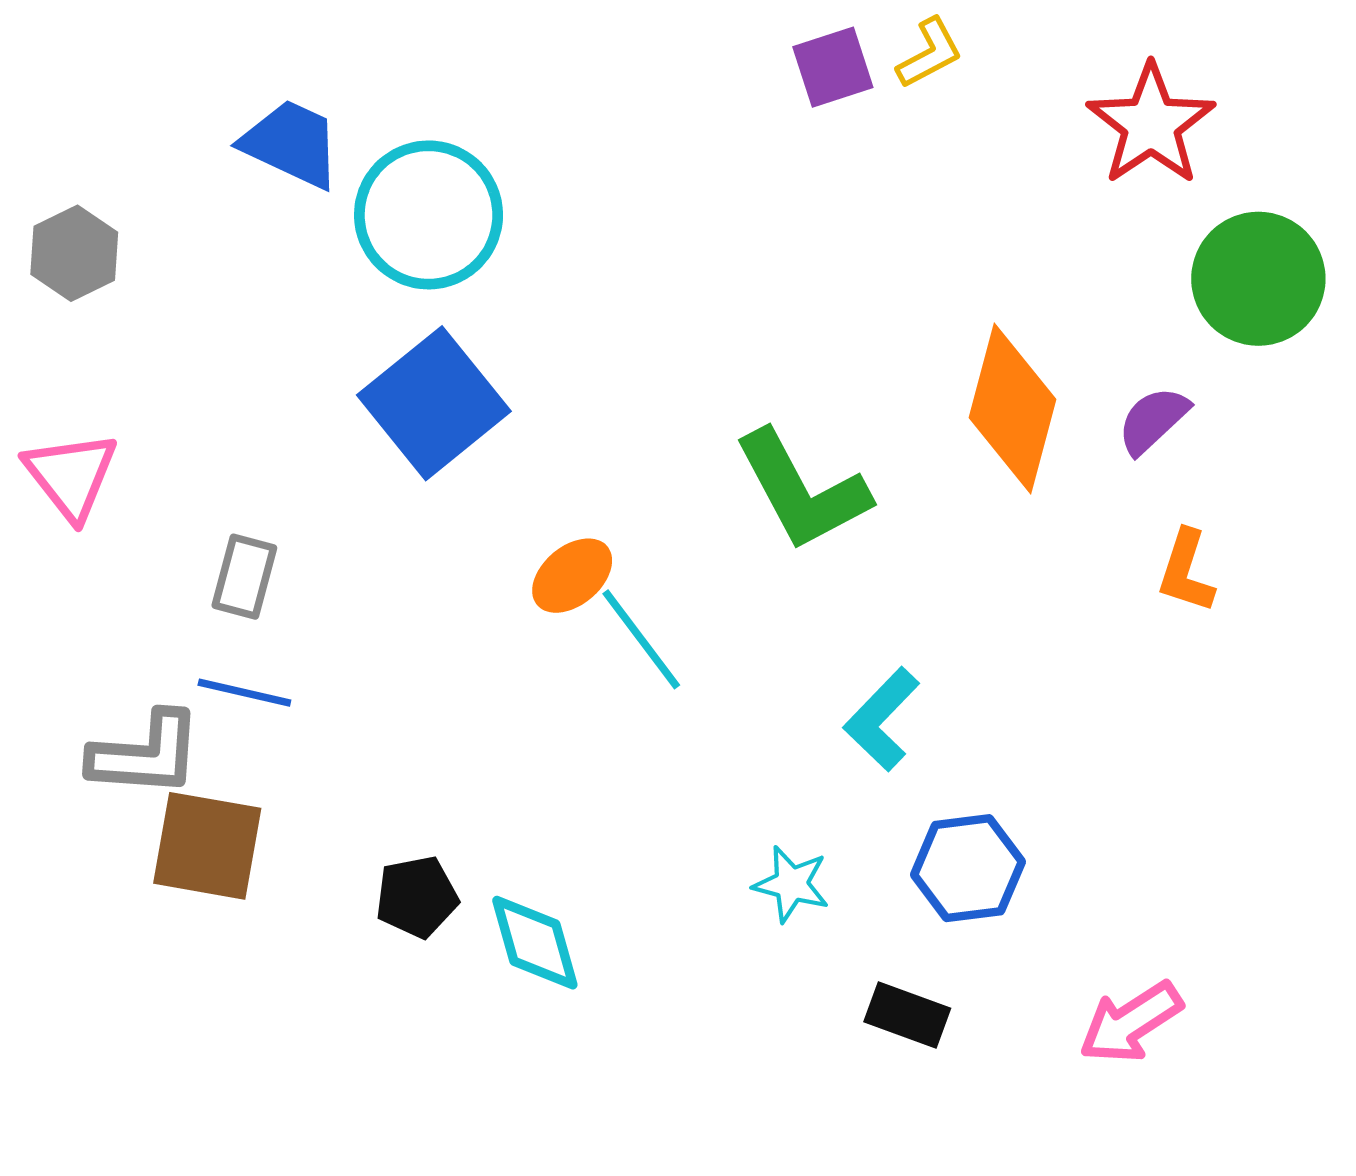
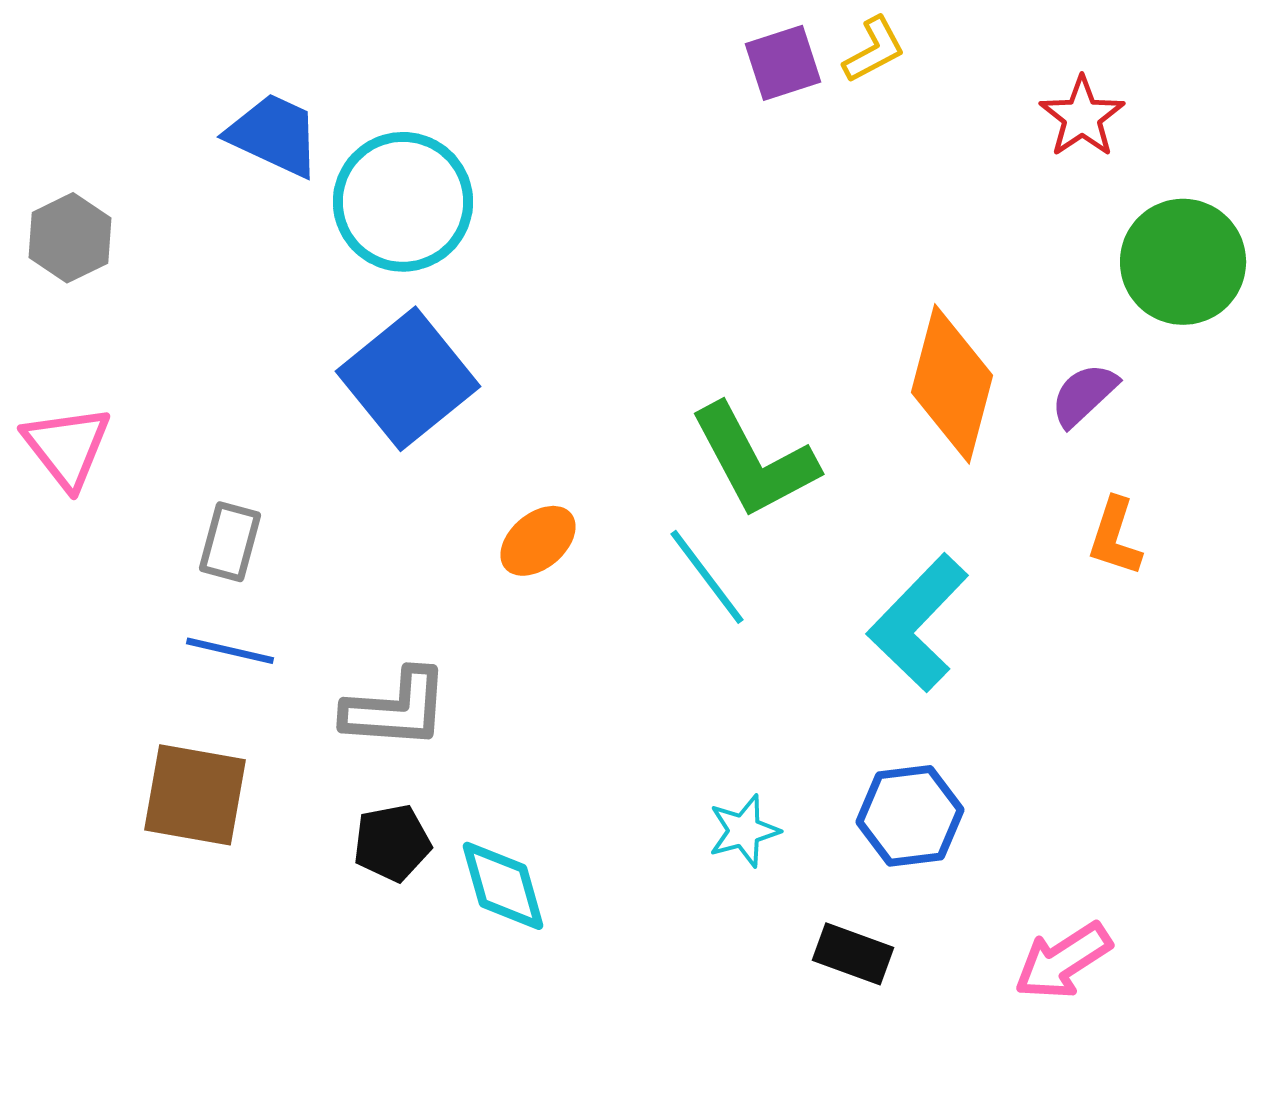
red star: (1151, 124) -> (1082, 117), size x0.7
cyan line: (641, 639) -> (707, 577), moved
cyan L-shape: (882, 719) -> (918, 623), moved, size x1.4
gray L-shape: (146, 754) -> (396, 709), moved
cyan star: (791, 884) -> (744, 831), turned -30

